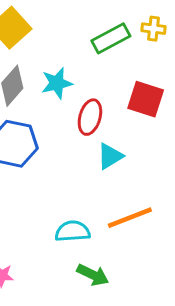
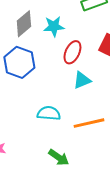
cyan semicircle: (72, 231) -> (49, 113), moved

